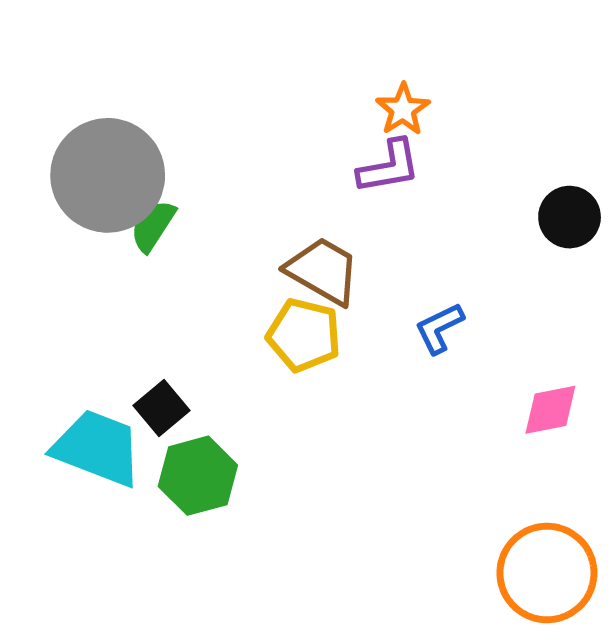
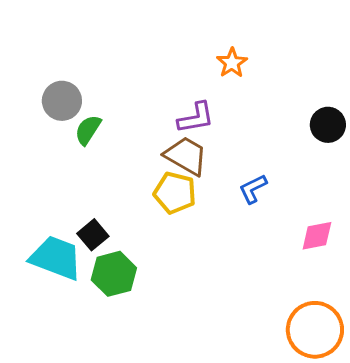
purple L-shape: (389, 167) -> (196, 118), moved
gray circle: (108, 175) -> (62, 101), size x0.6

